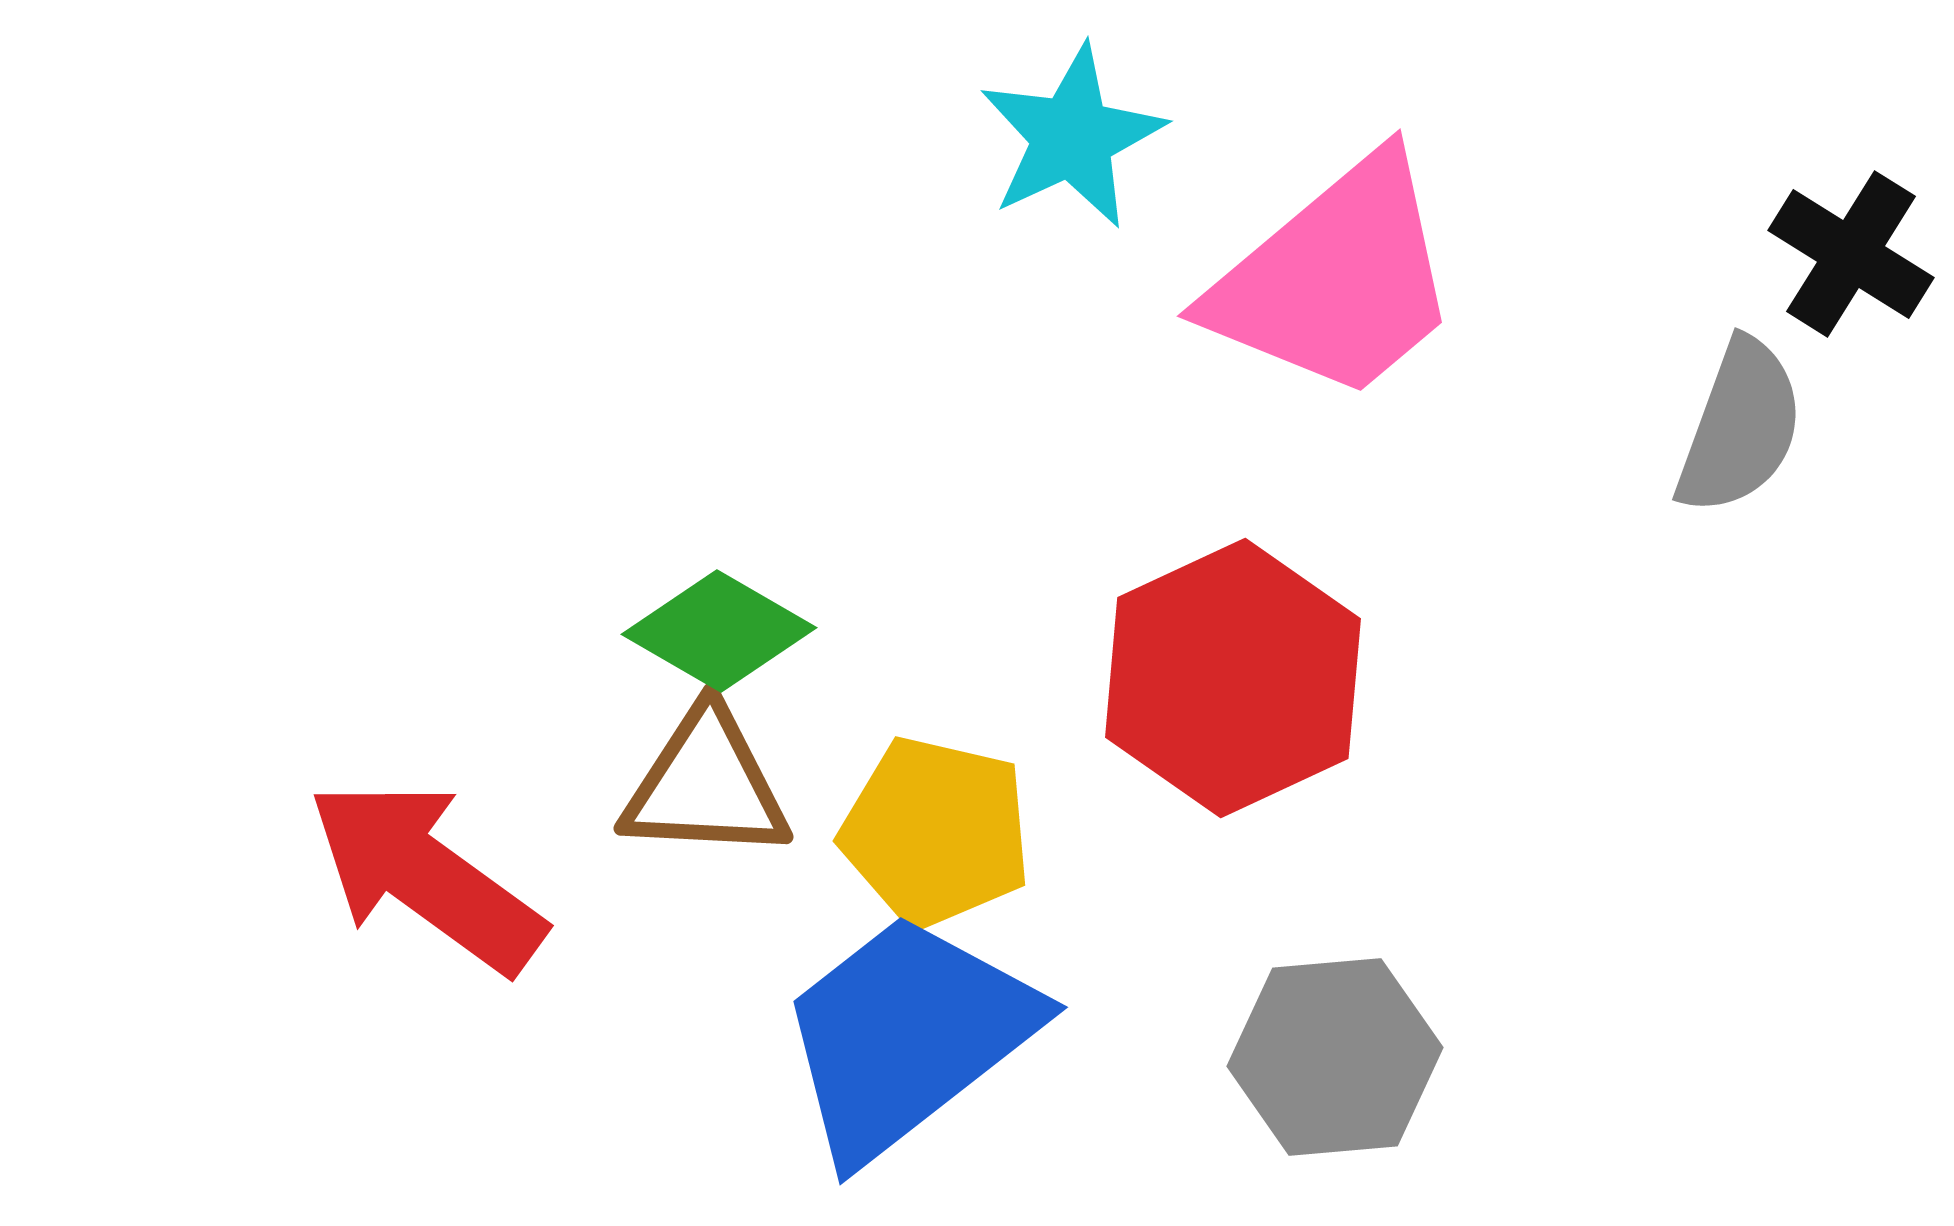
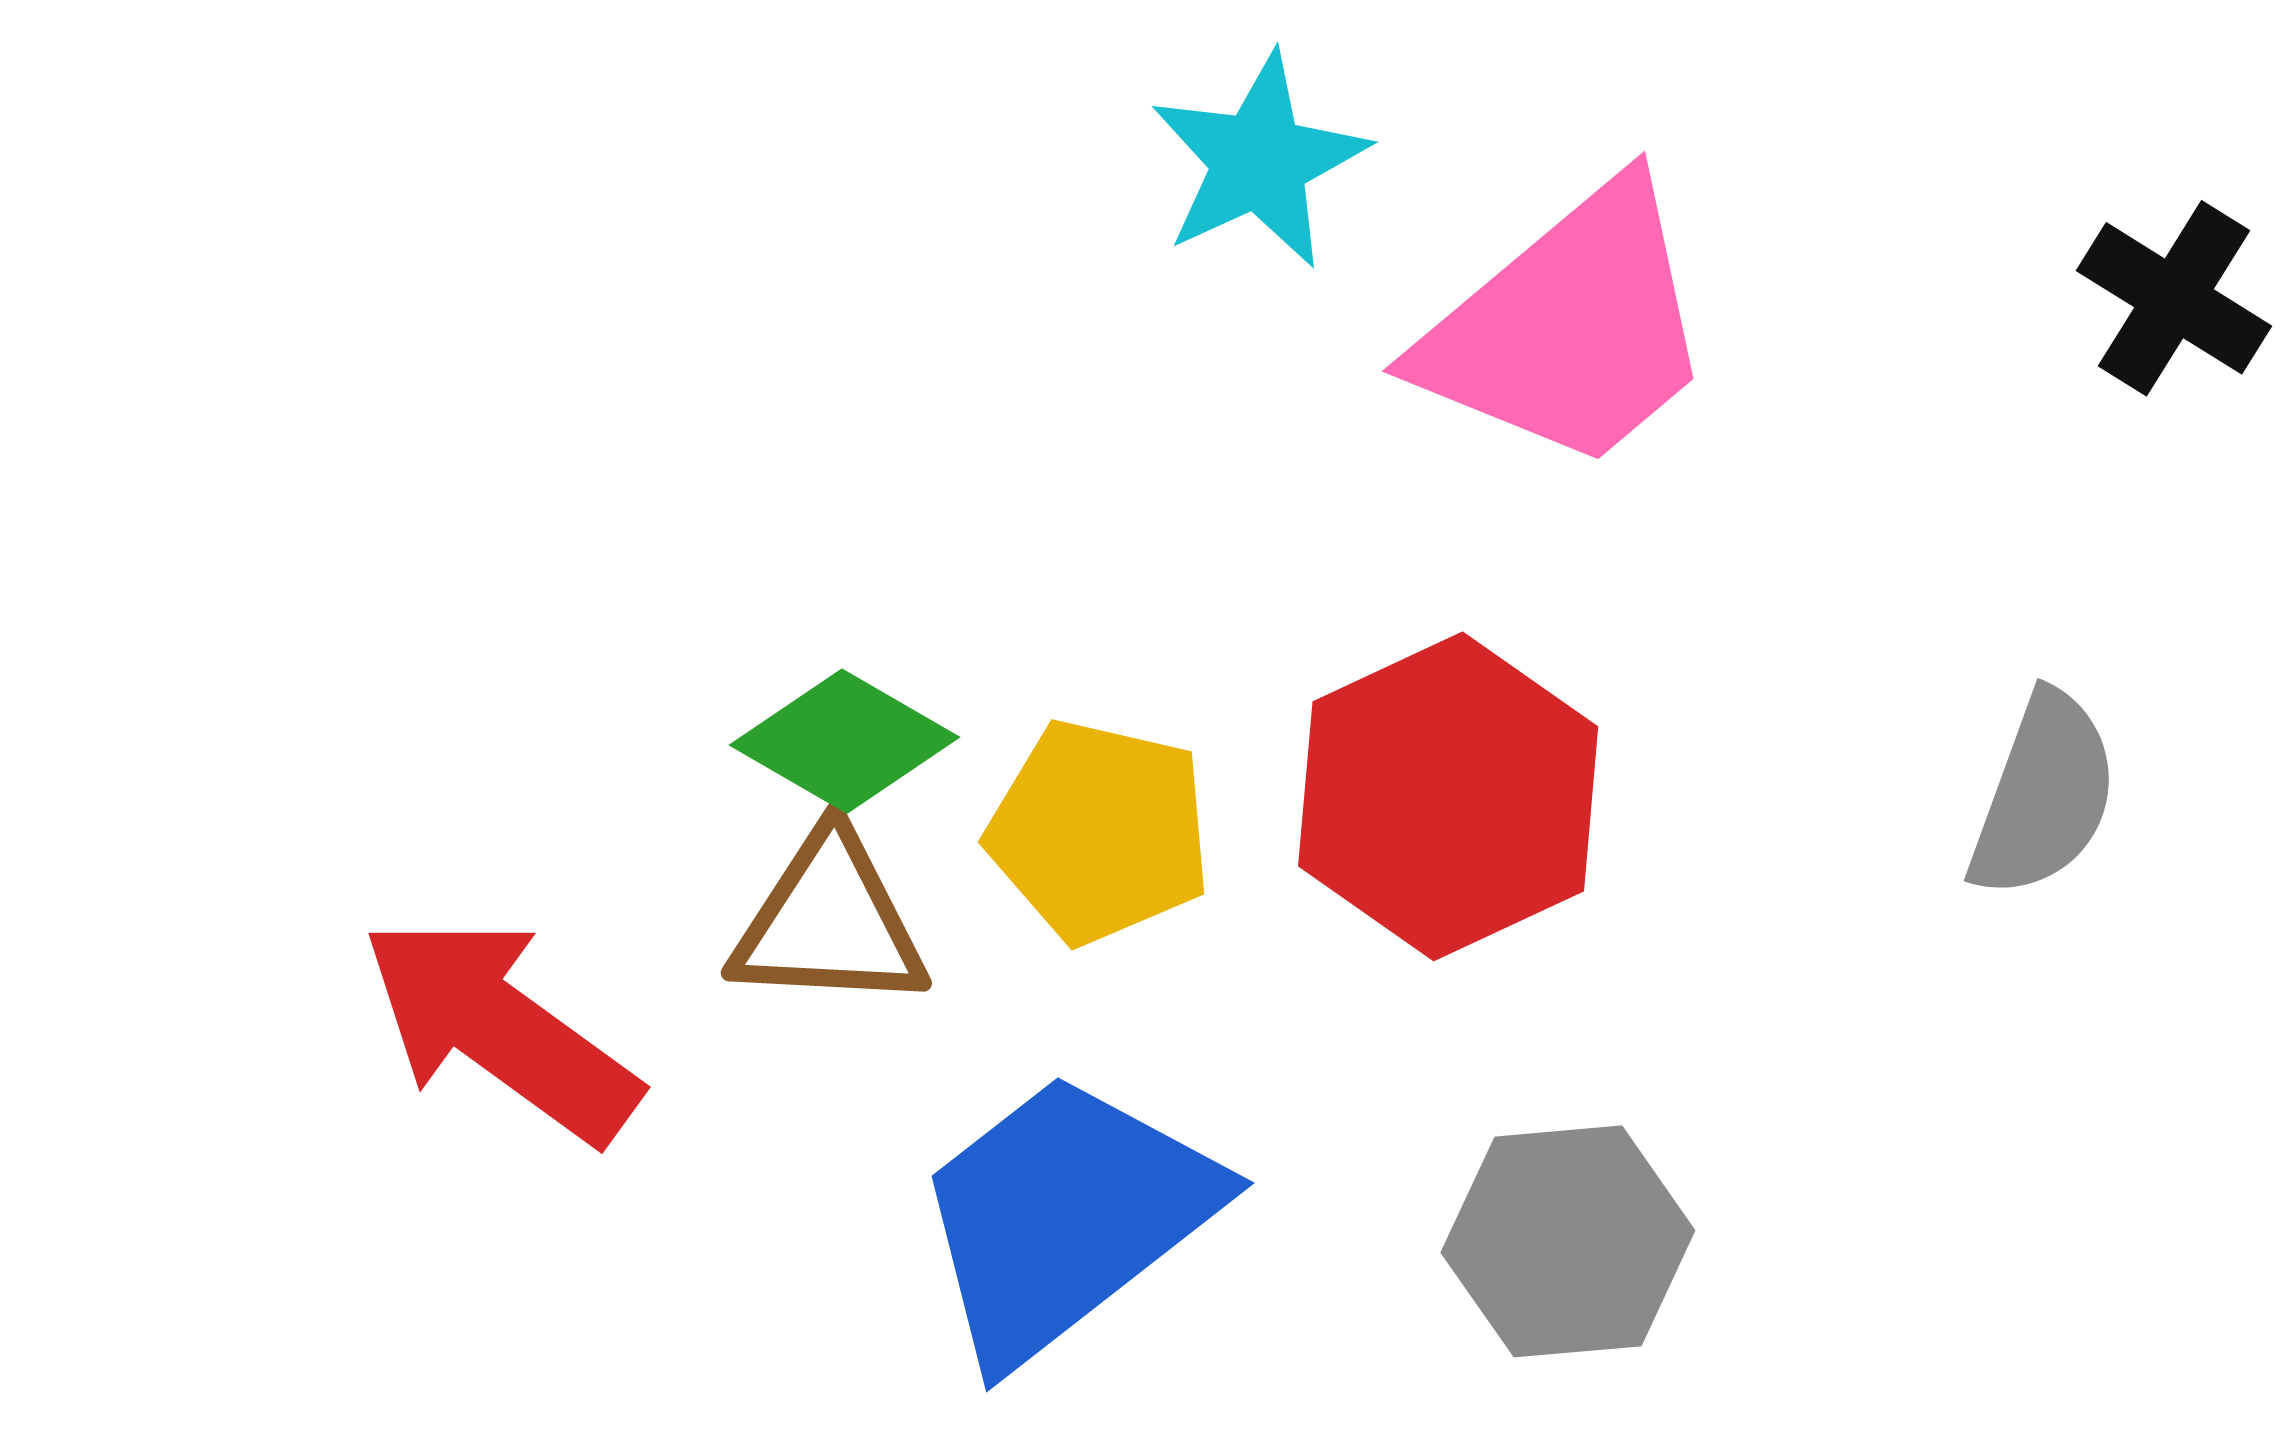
gray semicircle: (1740, 427) -> (2044, 795), moved
yellow pentagon: (936, 832) -> (1099, 832), moved

